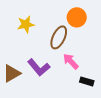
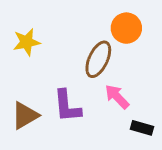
yellow star: (26, 24) -> (27, 42), moved
purple L-shape: (39, 67) -> (67, 106), turned 35

